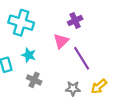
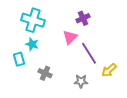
cyan star: (29, 55) -> (32, 44), moved
yellow arrow: (99, 86) -> (109, 70), moved

